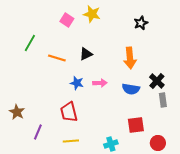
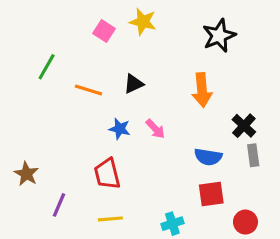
black star: (141, 23) -> (219, 36), size x1.5
pink arrow: (100, 83) -> (155, 129), turned 48
blue semicircle: (131, 89) -> (208, 157), moved

